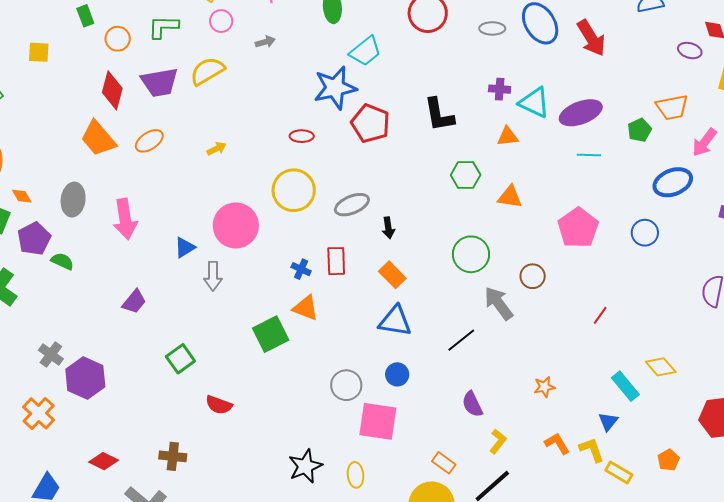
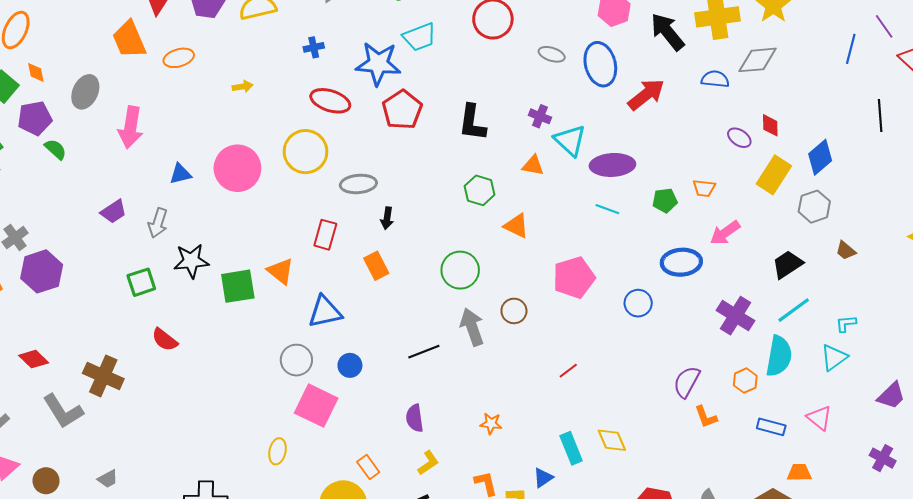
red arrow: (591, 38) -> (646, 95), turned -114
orange trapezoid: (672, 107) -> (704, 188), size x0.7
red ellipse: (302, 136) -> (330, 101), size x1.6
blue cross: (301, 269) -> (314, 47), moved, turned 36
gray arrow: (213, 276) -> (158, 223), moved
blue triangle: (395, 321) -> (325, 312), moved, turned -39
brown cross: (173, 456) -> (103, 376), size x1.4
black star: (305, 466) -> (191, 261), moved

